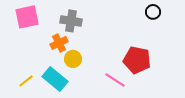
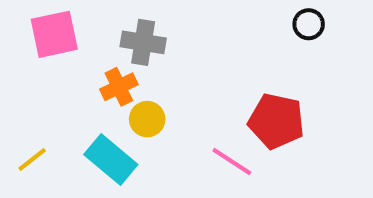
yellow line: (26, 81) -> (32, 159), moved

